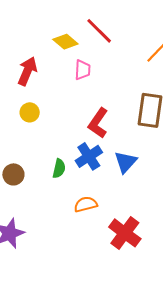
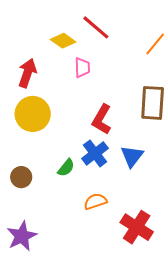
yellow circle: (30, 112) -> (33, 114), size x1.8
green semicircle: (59, 168) -> (66, 168), turned 30

